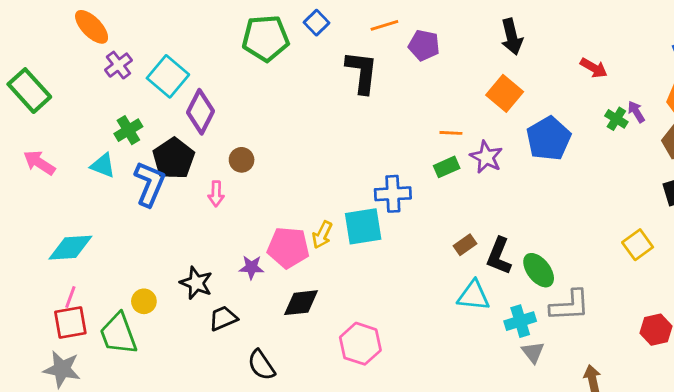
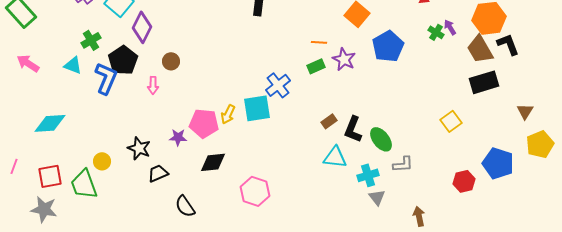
blue cross: (393, 194) -> (278, 85), turned -35
pink line: (70, 297) -> (14, 166), moved
gray L-shape: (570, 306) -> (403, 164), size x0.7

